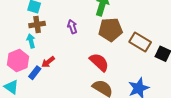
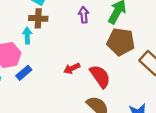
purple arrow: (72, 27) -> (84, 15), moved
red arrow: (48, 62) -> (72, 68), moved

